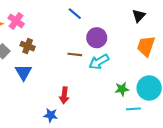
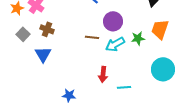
green star: (122, 89) -> (138, 38), moved
red arrow: (64, 95) -> (103, 74), moved
cyan line: (133, 109) -> (124, 87), moved

